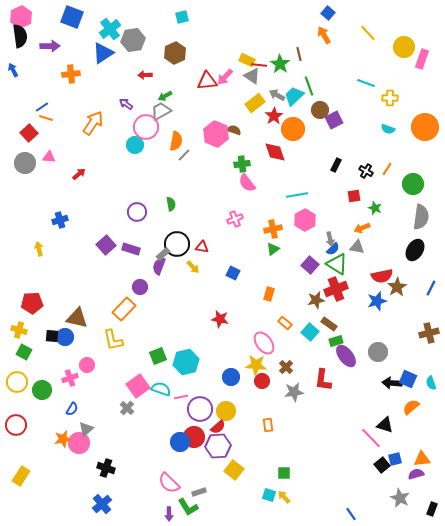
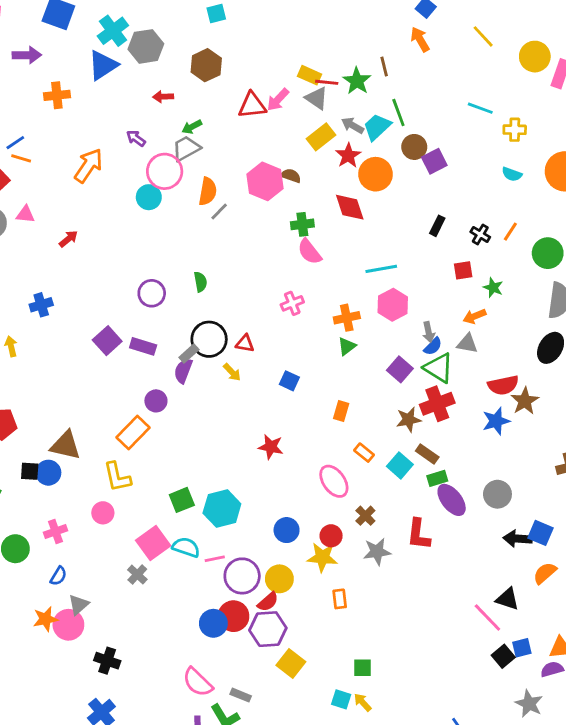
pink circle: (87, 365) -> (103, 513), moved
yellow star: (256, 365) -> (322, 557), moved
gray rectangle: (199, 492) -> (241, 695), turned 40

